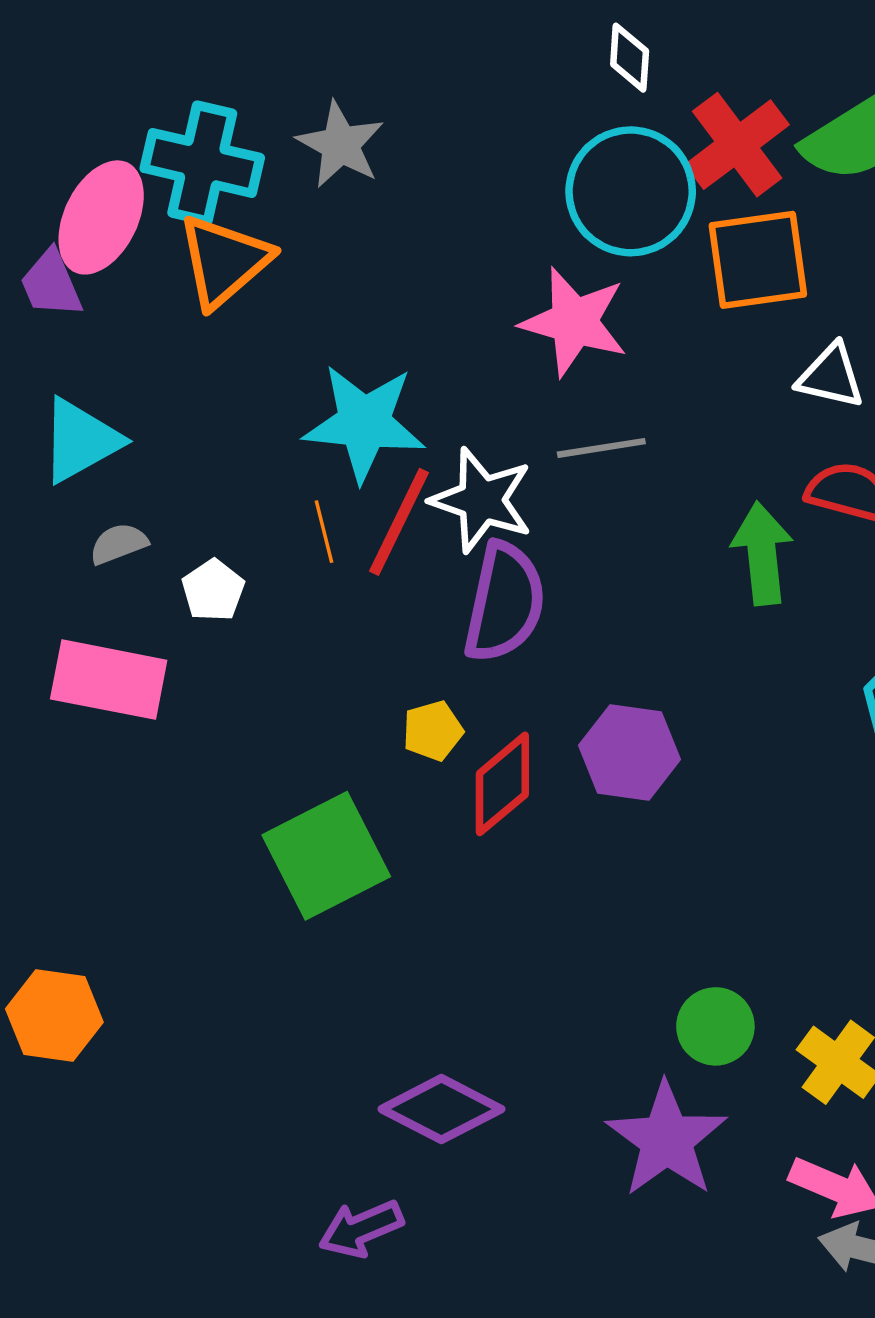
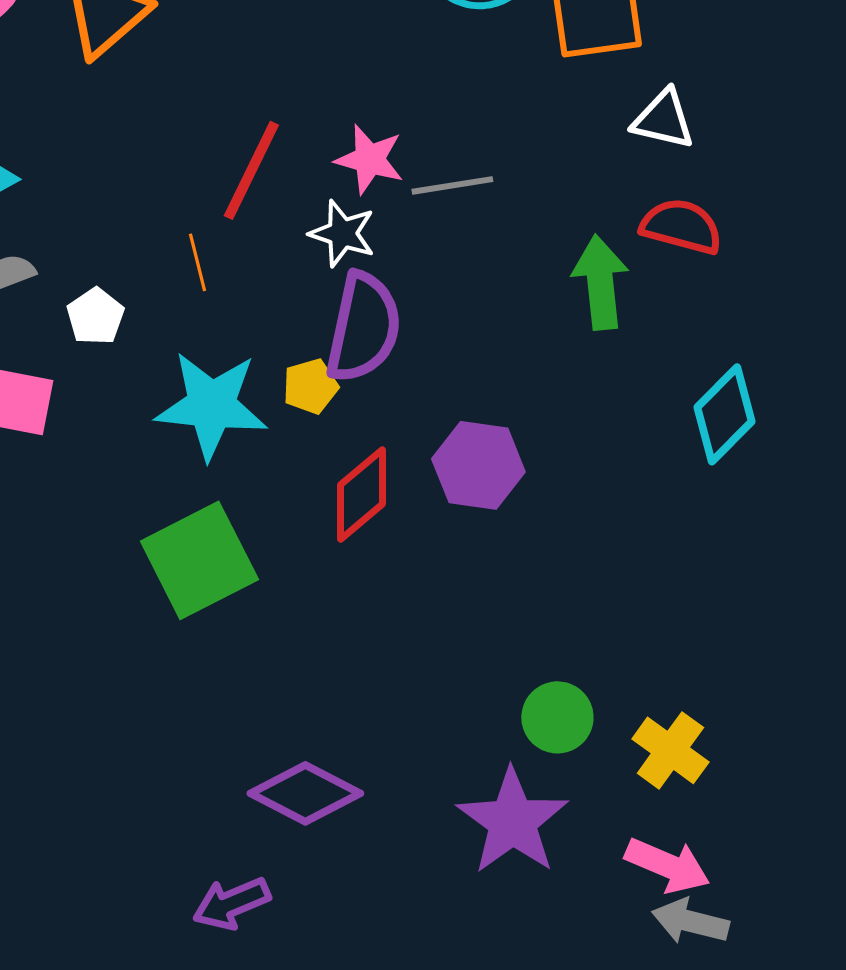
pink star: (574, 322) -> (369, 159), moved, size x0.7
cyan star: (364, 423) -> (211, 405), moved
white star: (482, 500) -> (342, 233), size x0.7
red line: (399, 522) -> (251, 170), moved
yellow pentagon: (433, 731) -> (310, 386), moved

